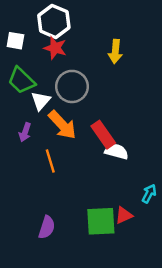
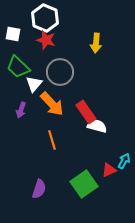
orange line: (50, 161) -> (52, 140), moved
red triangle: (124, 215) -> (109, 170), moved
green square: (101, 221) -> (84, 184), turned -32

